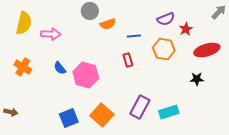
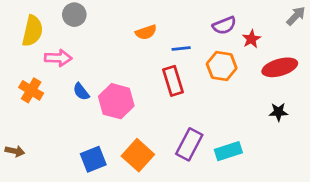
gray circle: (90, 11) -> (74, 15), moved
pink arrow: (51, 34) -> (58, 58), moved
red rectangle: (128, 60) -> (173, 81), size x1.5
black star: (197, 79) -> (278, 112), moved

